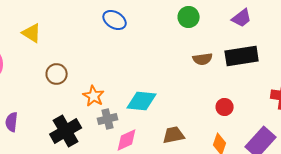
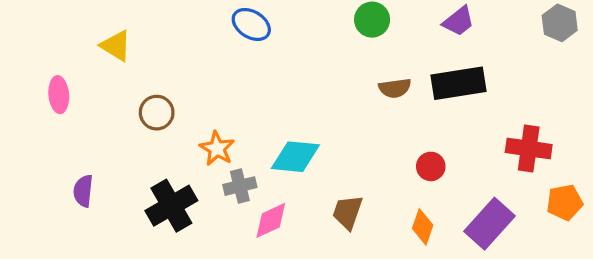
brown trapezoid: (174, 135) -> (348, 212), turned -60

